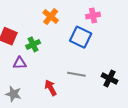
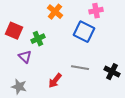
purple triangle: (20, 63) -> (25, 57), turned 48
red arrow: (51, 88) -> (55, 81), turned -112

